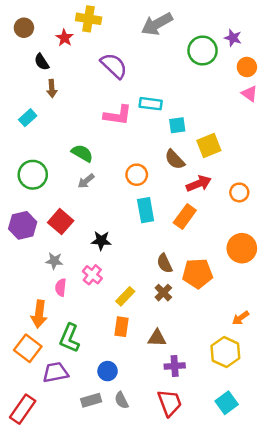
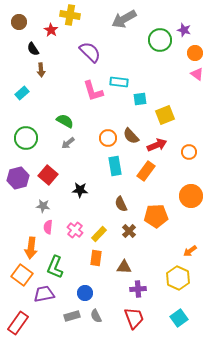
pink L-shape: (118, 115) -> (93, 91), turned 65
brown semicircle: (175, 159) -> (131, 136), moved
brown semicircle: (165, 263) -> (121, 204), moved
pink cross: (92, 275) -> (75, 230), moved

